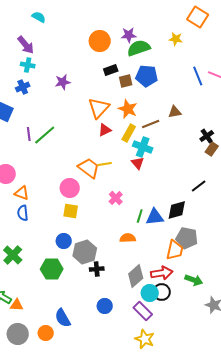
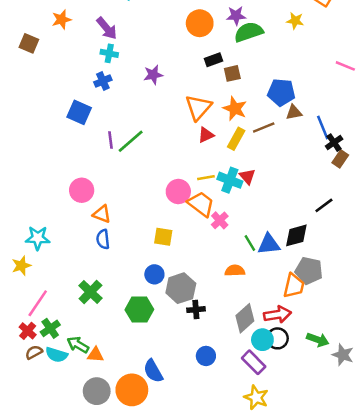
blue pentagon: (147, 76) -> (281, 92), moved
blue line: (198, 76) -> (323, 127), moved
cyan cross: (143, 147) -> (230, 180), moved
orange trapezoid: (89, 168) -> (201, 204), moved
pink circle: (70, 188) -> (178, 191), moved
green line: (140, 216) -> (250, 243), turned -48
green arrow: (194, 280) -> (318, 340), moved
orange circle: (46, 333) -> (132, 390), size x1.6

